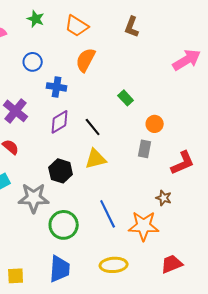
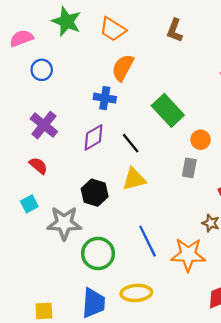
green star: (36, 19) -> (66, 21), size x1.5
blue circle: (33, 62) -> (42, 70), moved
blue cross: (57, 87) -> (105, 98), moved
green rectangle: (126, 98) -> (168, 110), size x1.8
yellow ellipse: (114, 265) -> (136, 293), moved

